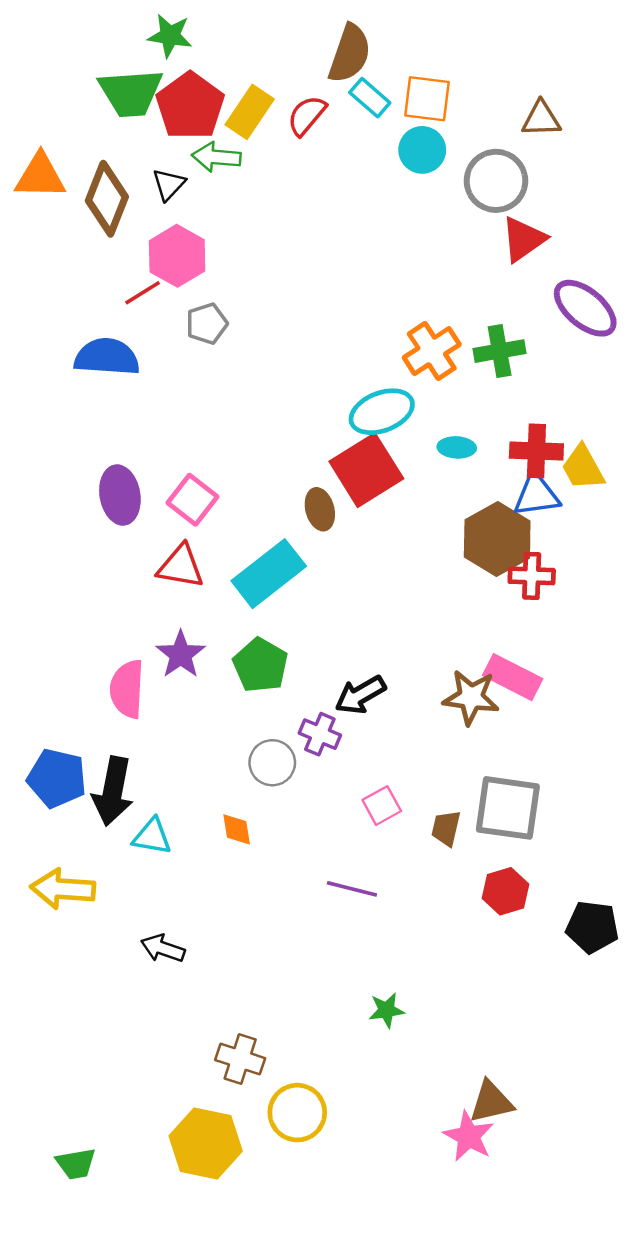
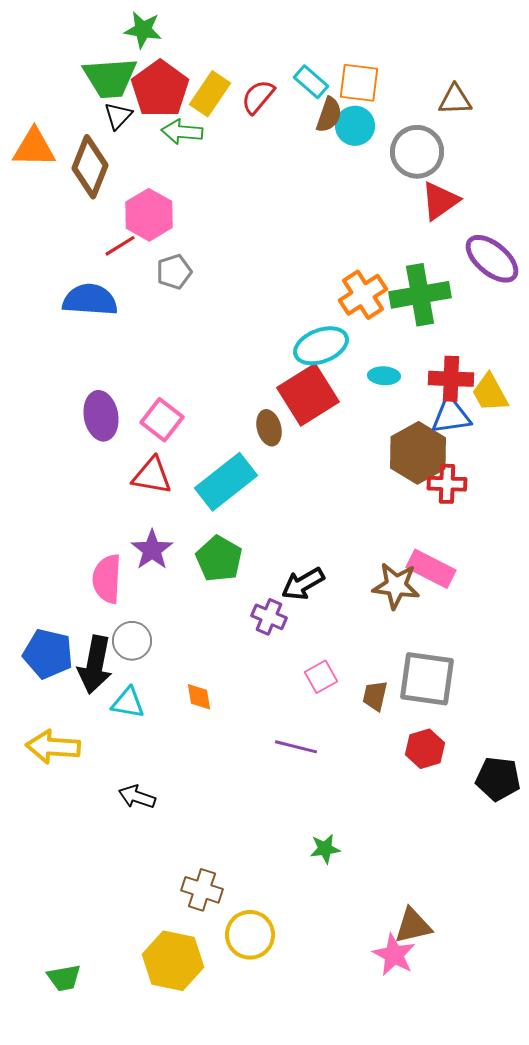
brown semicircle: (350, 54) -> (329, 115), moved, size x0.7
black triangle: (169, 184) -> (118, 116), moved
green cross: (500, 351) -> (420, 295), size x1.4
gray circle: (272, 763) -> (132, 641), moved

